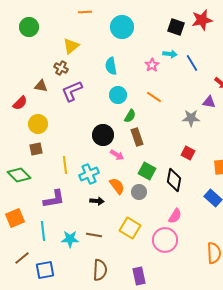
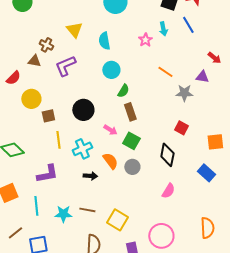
yellow triangle: (71, 46) -> (74, 30), moved, turned -30
cyan arrow: (170, 54) -> (163, 29), turned 72
blue line: (192, 63) -> (188, 25), moved
brown cross: (61, 68) -> (46, 45), moved
orange line: (154, 97) -> (165, 72), moved
black circle: (103, 135) -> (83, 110), moved
brown square: (36, 149) -> (48, 116), moved
green square: (147, 171) -> (131, 141), moved
yellow square: (130, 228) -> (117, 220), moved
pink circle: (165, 240) -> (161, 236), moved

